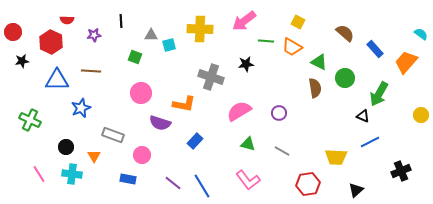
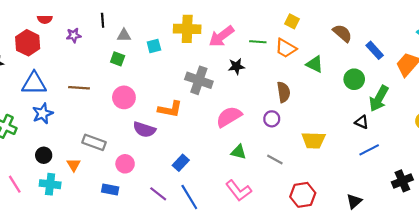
pink arrow: (244, 21) -> (221, 36), moved
gray triangle: (151, 35) -> (124, 35), moved
brown line: (91, 71) -> (79, 88), moved
green circle: (345, 78) -> (354, 79), moved
brown semicircle: (315, 88) -> (284, 92), moved
blue star: (81, 108) -> (43, 113), moved
blue rectangle: (195, 141) -> (181, 163), moved
yellow trapezoid: (336, 157) -> (314, 140), moved

